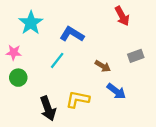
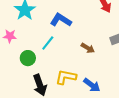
green circle: (18, 78) -> (28, 58), moved
blue arrow: (116, 91) -> (92, 85), moved

